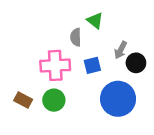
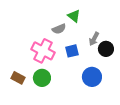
gray semicircle: (76, 37) -> (59, 29), turned -112
pink cross: (55, 65) -> (43, 51), turned 30
blue circle: (118, 99) -> (92, 77), size x0.7

